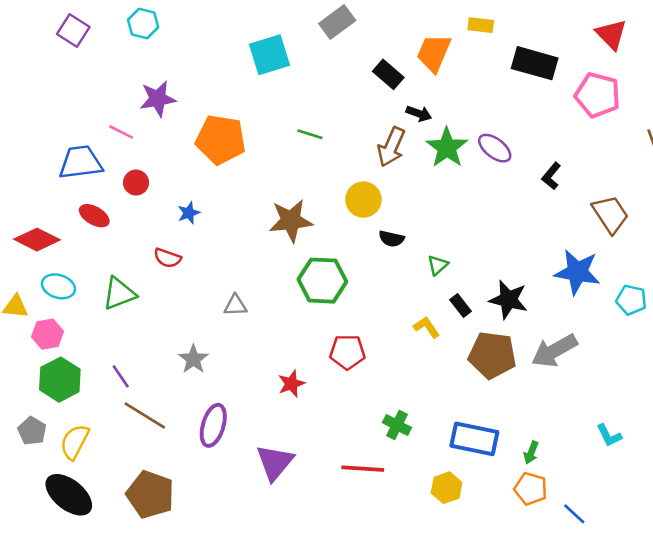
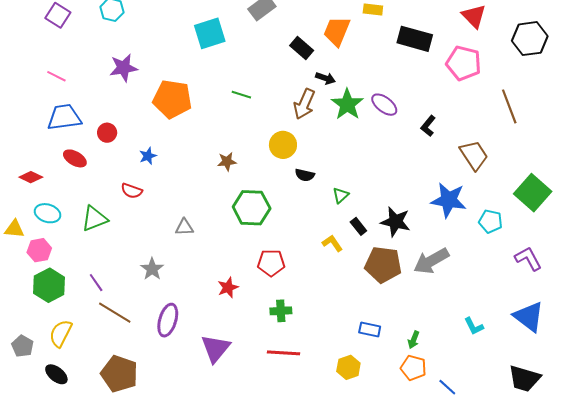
pink line: (121, 132) -> (56, 76), moved
brown star: (291, 221) -> (227, 161), size x0.6
red diamond: (37, 240) -> (31, 177), size x0.7
green cross: (397, 425) -> (281, 311), moved, turned -30
gray pentagon: (32, 431) -> (23, 346), moved
blue rectangle: (474, 439) -> (370, 329), size x0.6
black ellipse: (69, 495) -> (56, 374), size x0.6

